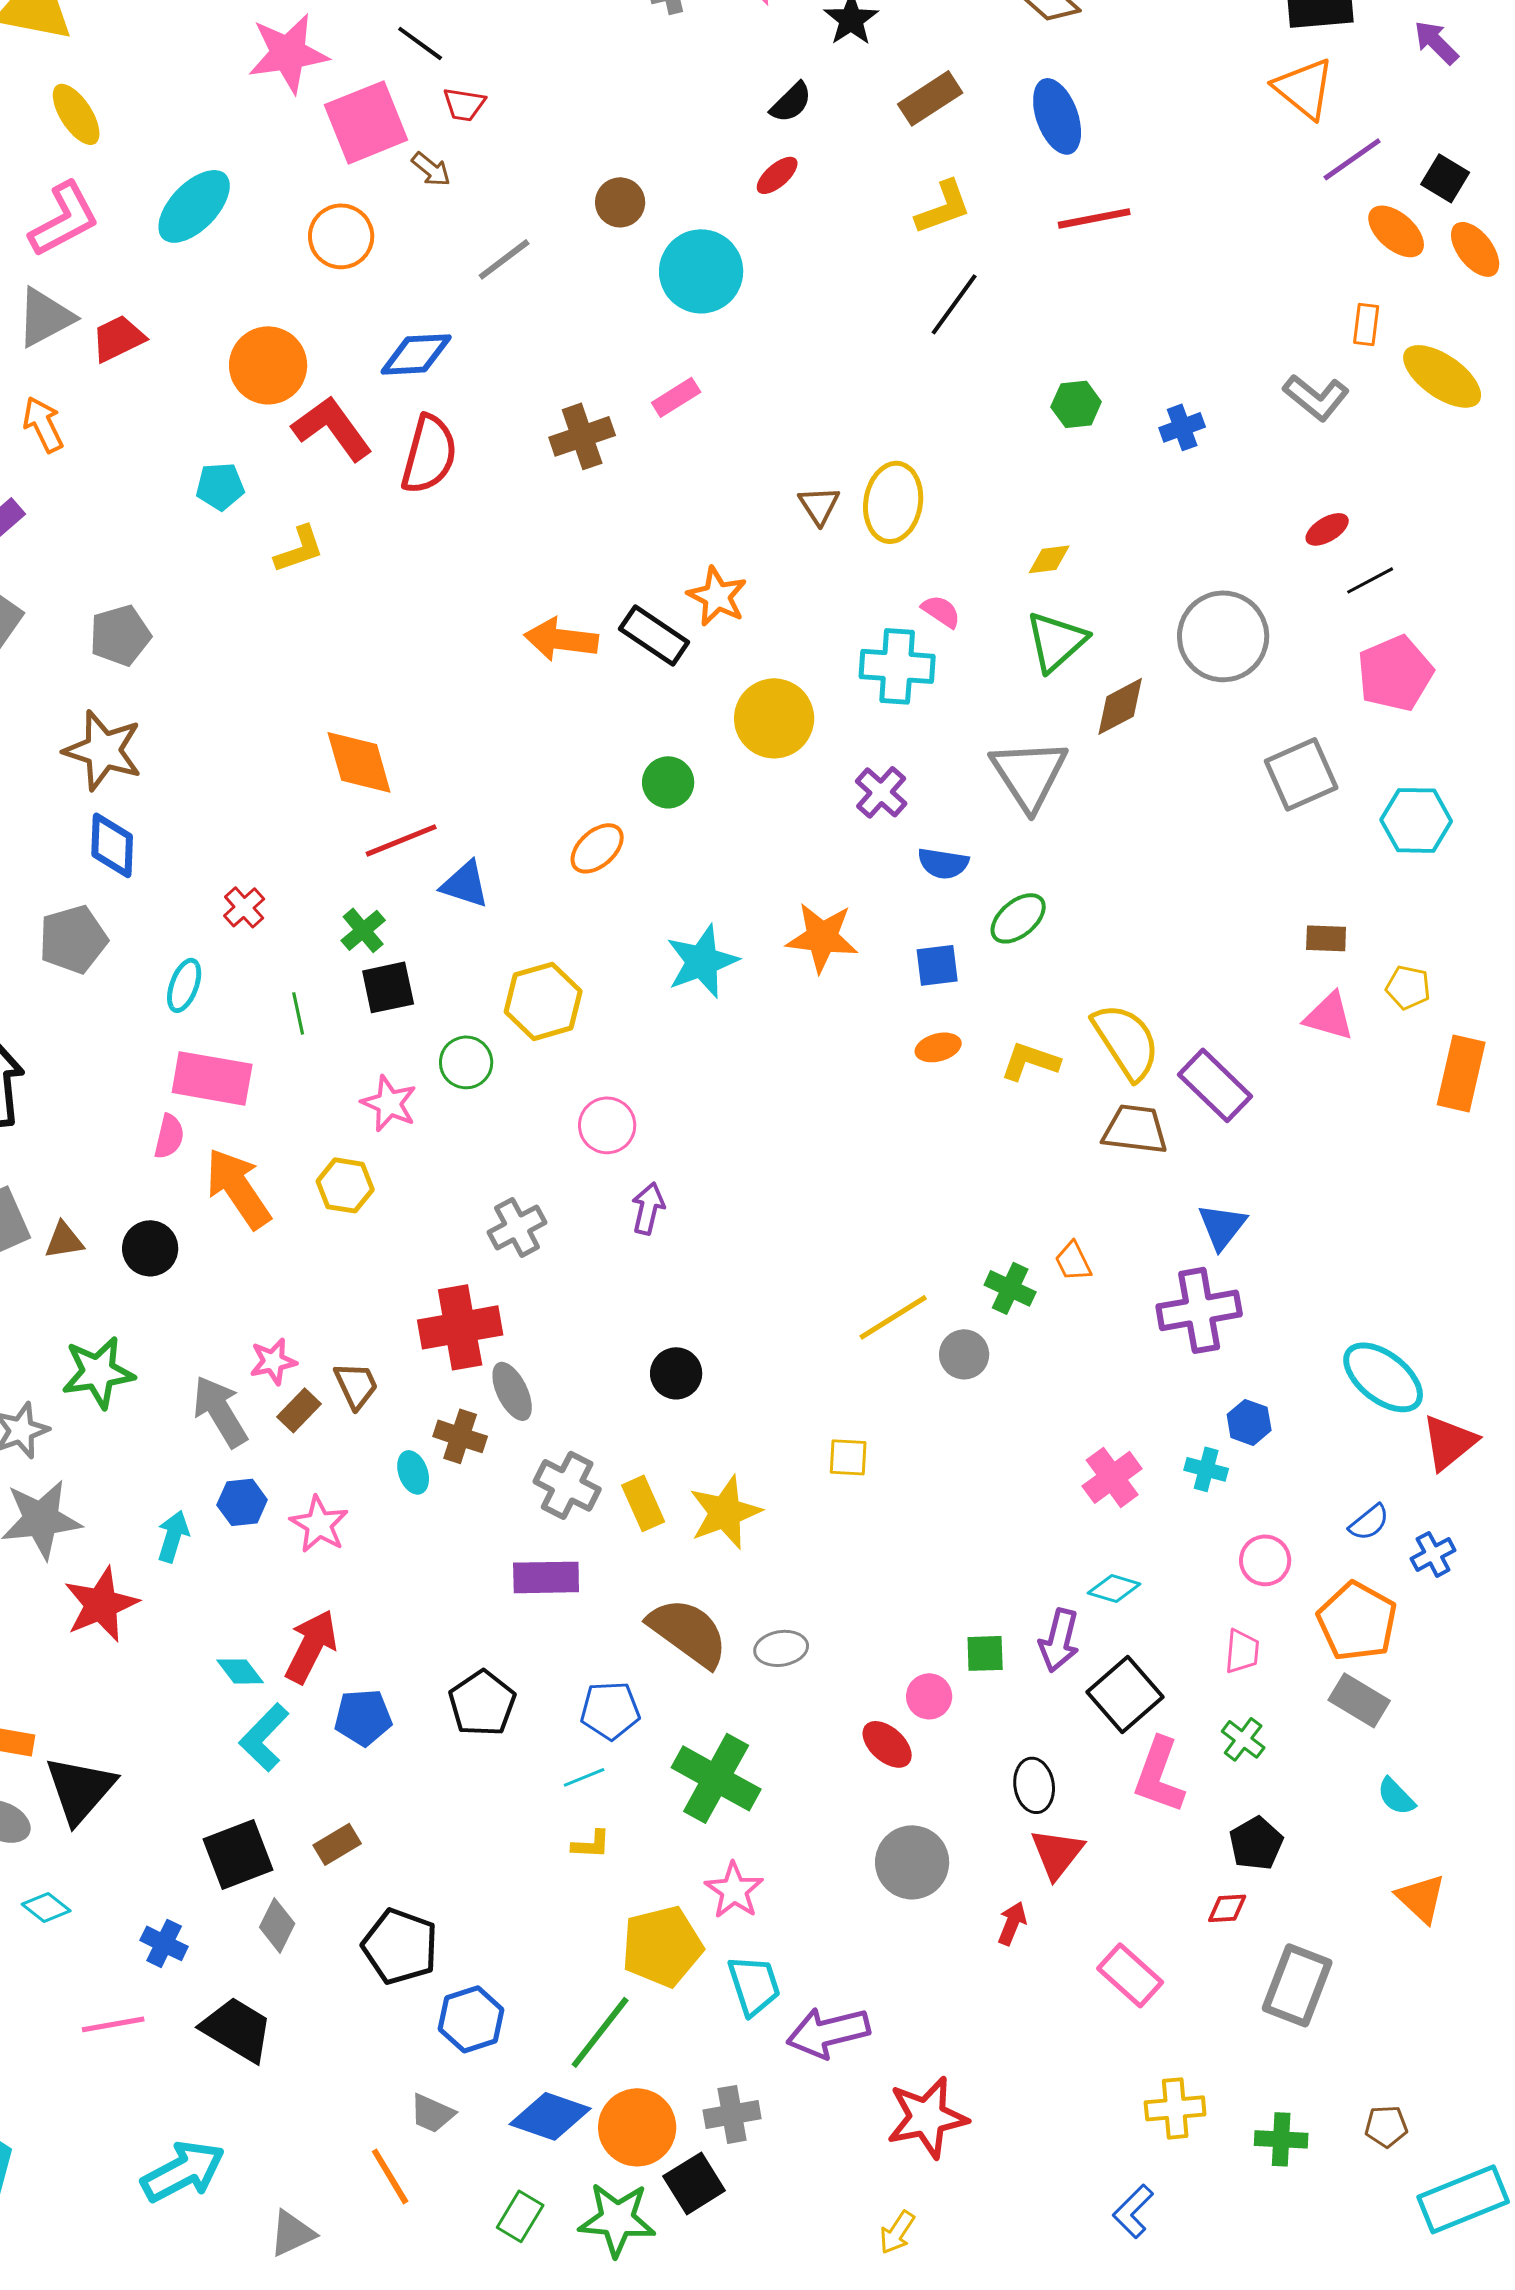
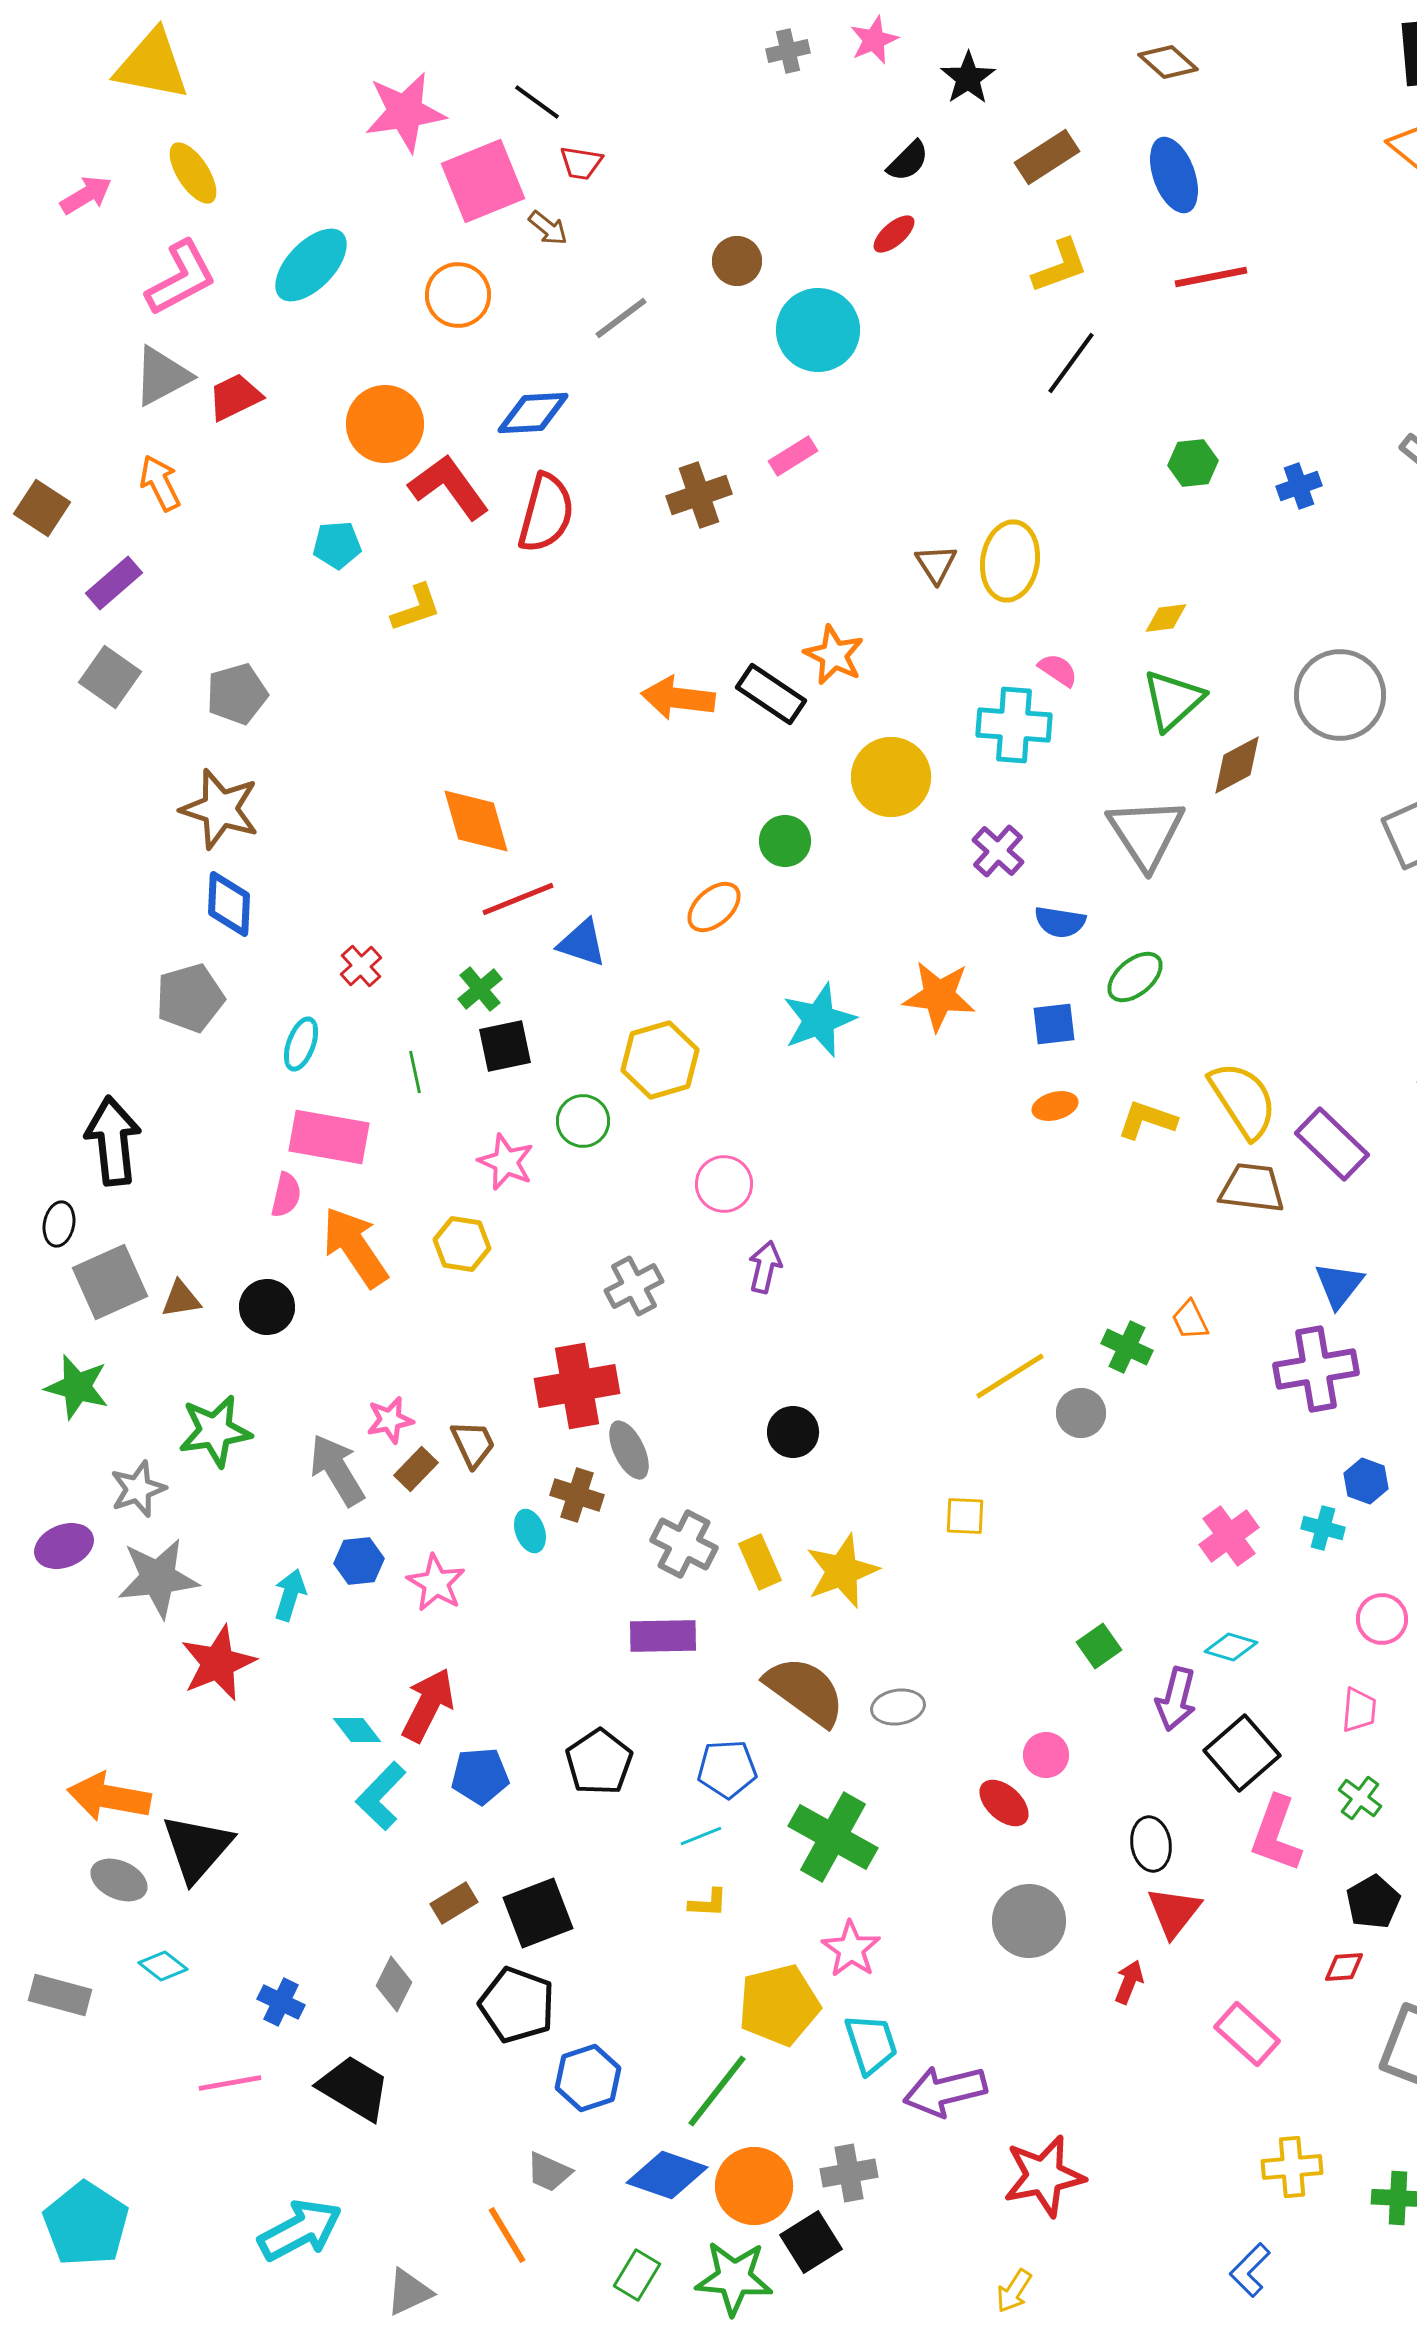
green square: (985, 1653) -> (1099, 1646), moved, turned -33
black square: (238, 1854) -> (538, 1913), moved

